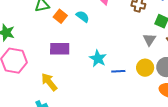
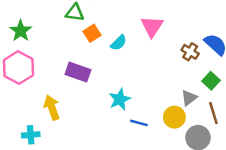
cyan semicircle: (83, 16) -> (119, 43), turned 80
yellow circle: (145, 68) -> (174, 117), moved

